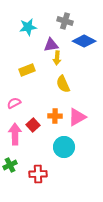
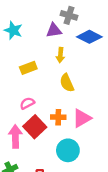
cyan star: (28, 27) -> (13, 30), moved, turned 30
purple triangle: (51, 45) -> (54, 30), moved
pink semicircle: (14, 103) -> (27, 103), moved
red square: (33, 125) -> (35, 127), size x1.5

